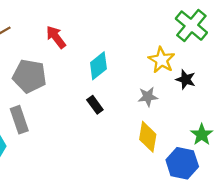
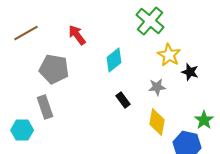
green cross: (191, 26) -> (150, 21), moved
black rectangle: (95, 105) -> (123, 100), moved

